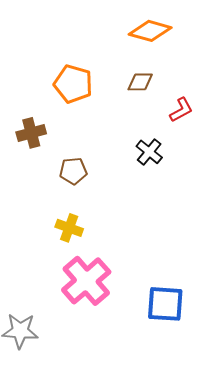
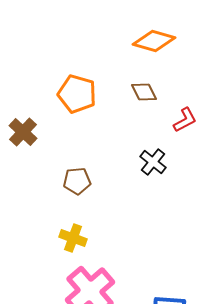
brown diamond: (140, 82) -> (144, 92), turned 64
brown cross: (31, 133) -> (23, 132), moved, turned -32

